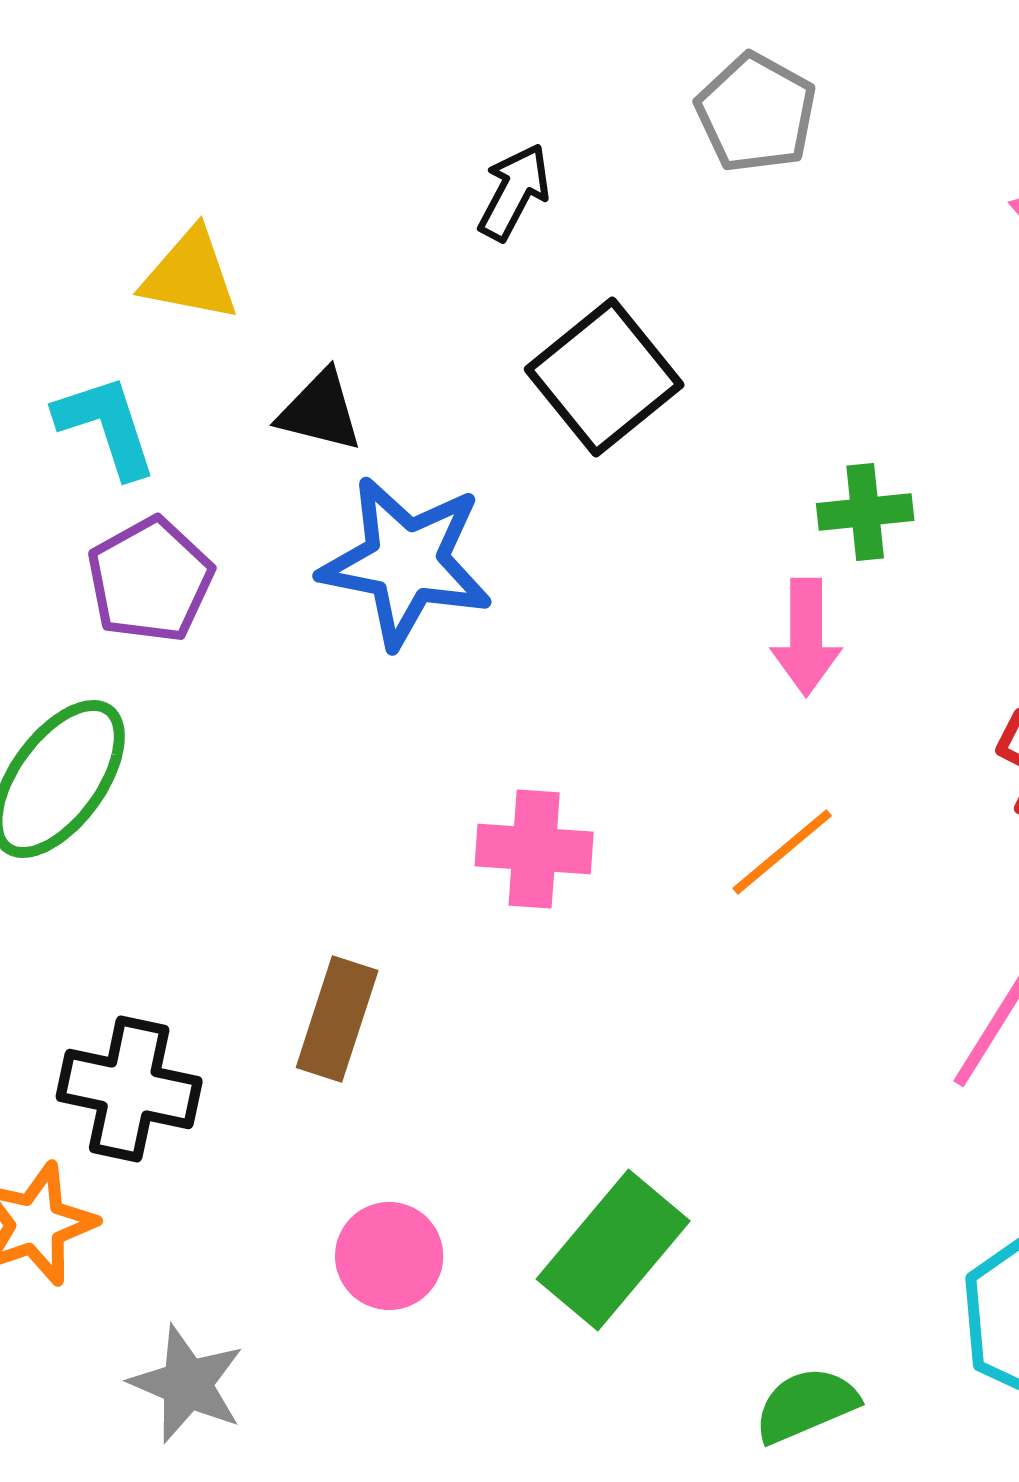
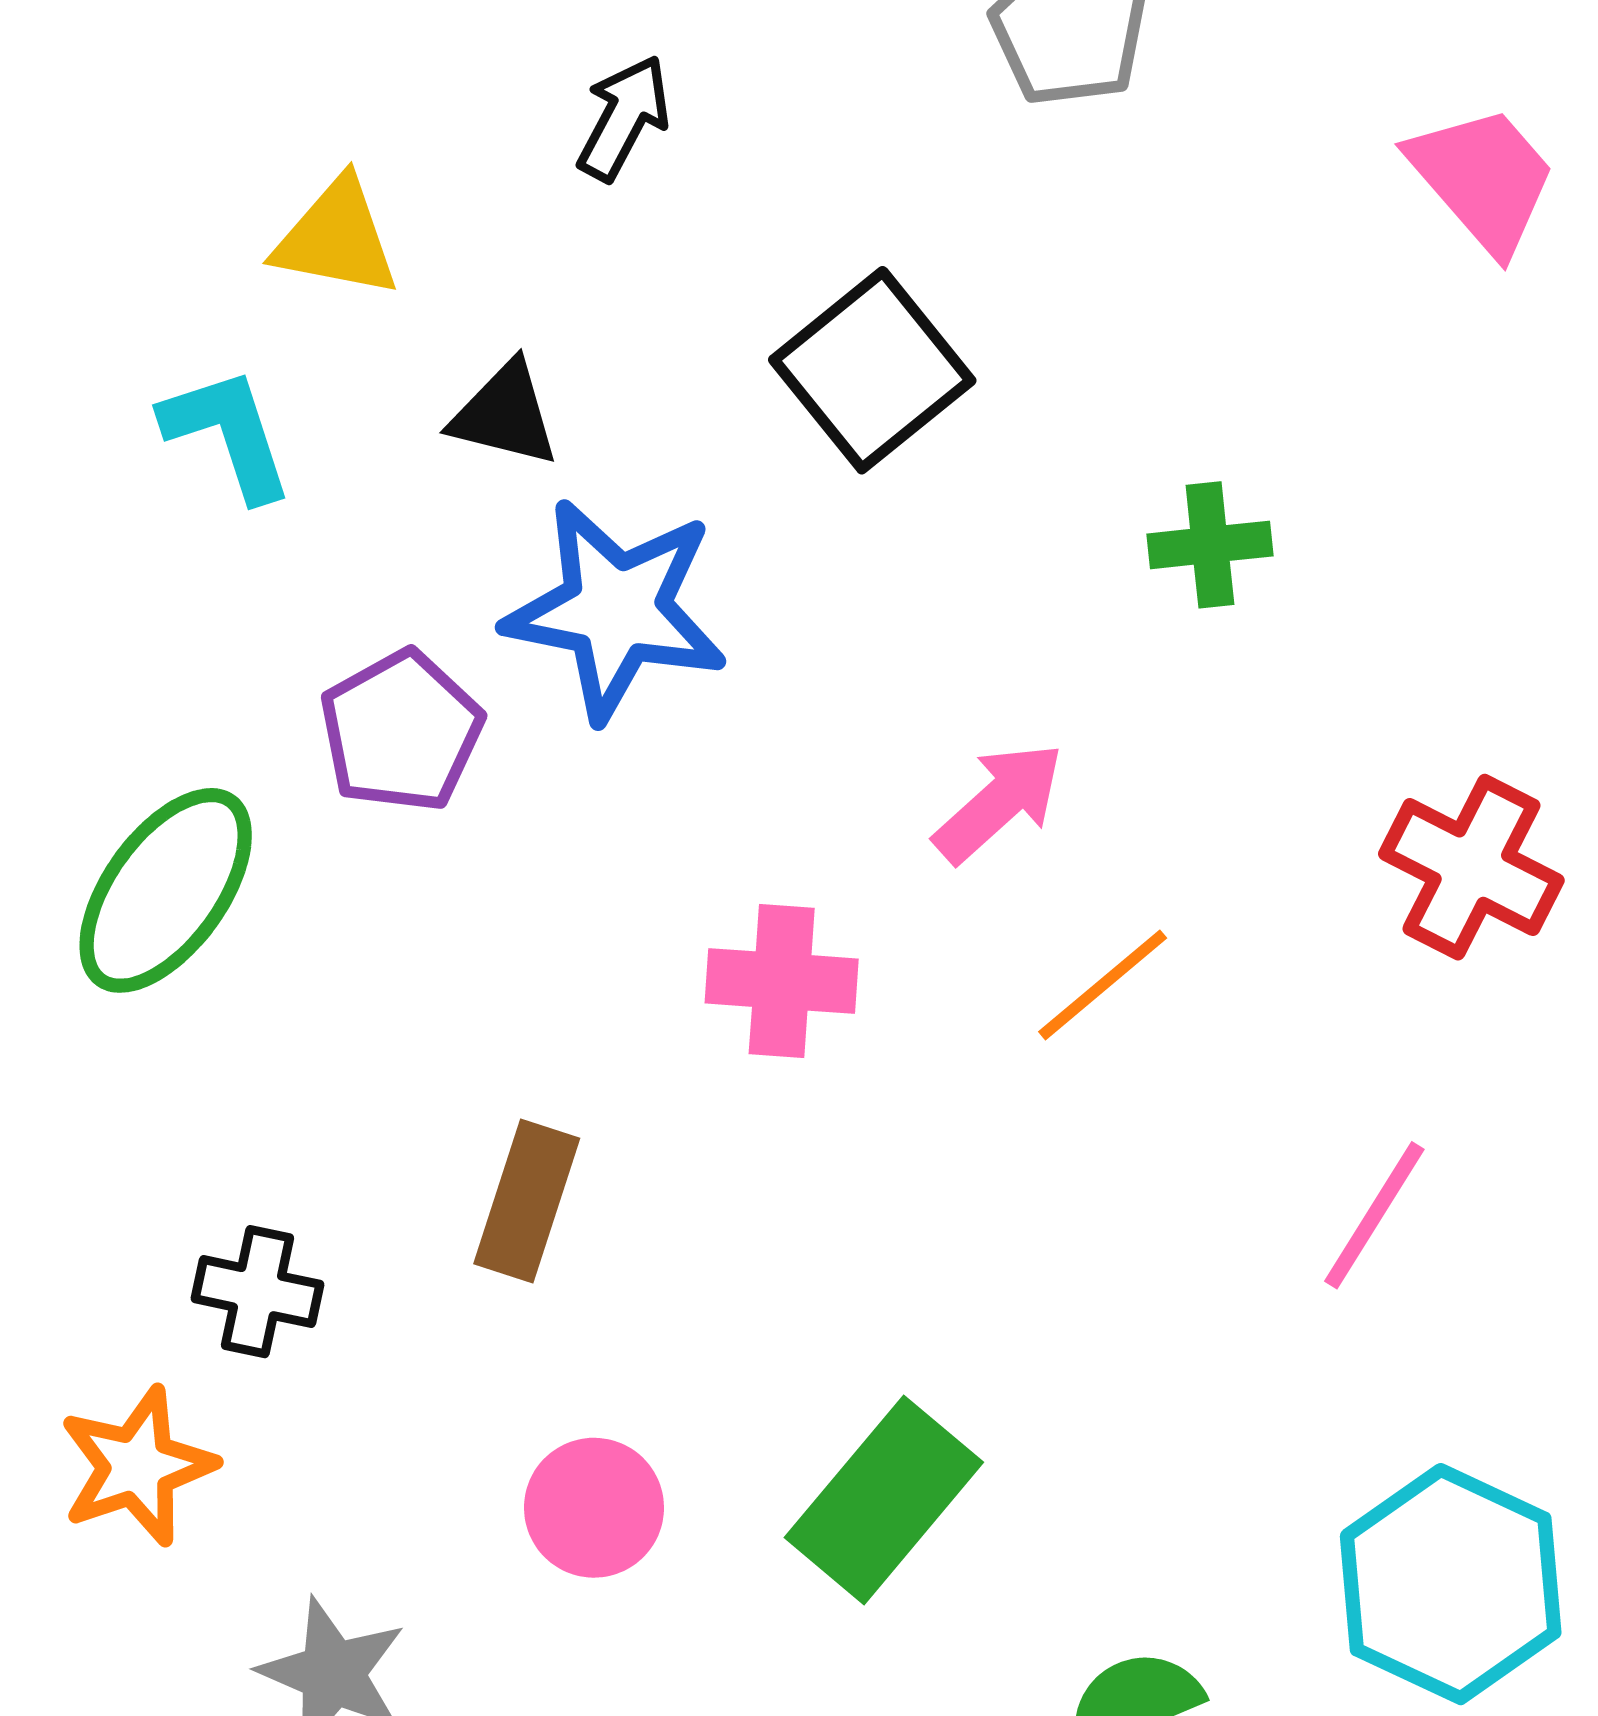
black arrow: (514, 192) -> (624, 118), moved
purple pentagon: (150, 580) -> (401, 731), moved
pink arrow: (806, 637) -> (999, 802), moved, turned -132
black cross: (129, 1089) -> (258, 1292), size x0.7

